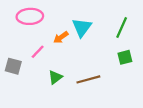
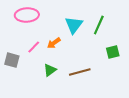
green line: (122, 27) -> (99, 25), moved
orange arrow: (61, 37) -> (54, 43), moved

